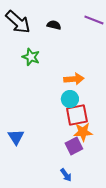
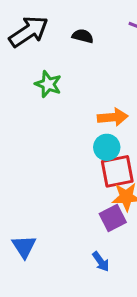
black arrow: (18, 22) -> (29, 32), turned -76
blue triangle: (16, 137) -> (24, 247), moved

